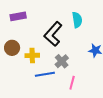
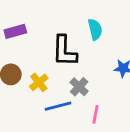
black L-shape: (53, 34) -> (64, 51), turned -35
yellow cross: (32, 55) -> (39, 82), turned -32

